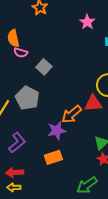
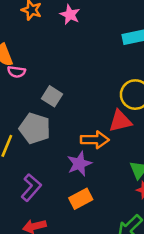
pink star: (87, 22) -> (70, 15), moved
gray square: (44, 67) -> (52, 96), moved
orange arrow: (72, 114) -> (95, 140), turned -130

